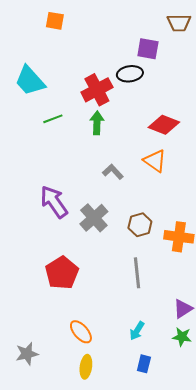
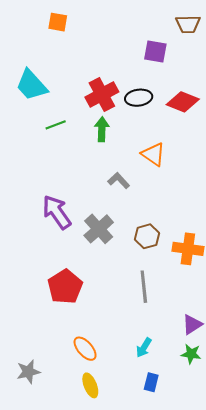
black ellipse: (130, 74) -> (139, 98), moved
red diamond: (164, 125) -> (183, 102), moved
orange triangle: (155, 161) -> (153, 154), moved
yellow ellipse: (86, 367) -> (90, 385), turned -30

